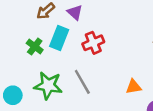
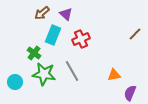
green cross: (35, 46) -> (34, 53), moved

